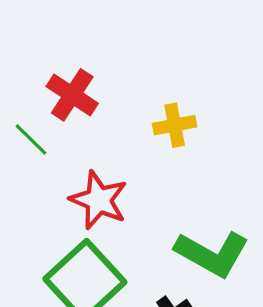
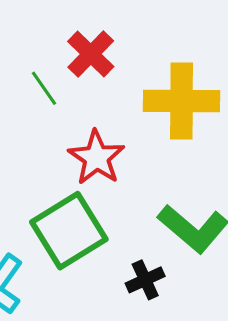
yellow cross: (175, 125) -> (182, 101), size x1.8

